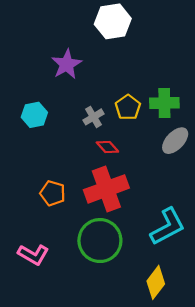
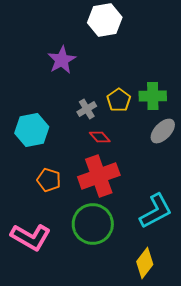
cyan hexagon: (34, 115) -> (32, 130), moved, size x1.4
pink L-shape: (33, 255) -> (31, 237), size x1.4

